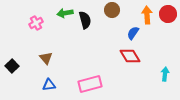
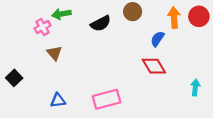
green arrow: (65, 13) -> (61, 14), moved
black semicircle: (85, 20) -> (101, 23), turned 78
brown triangle: (46, 58) -> (54, 53), moved

